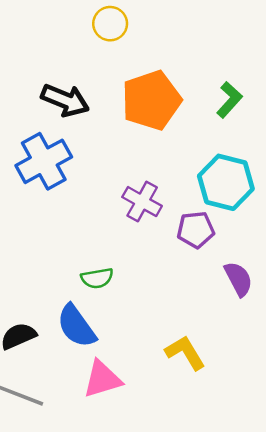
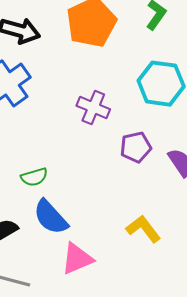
purple pentagon: (196, 230) -> (136, 147), moved
green semicircle: (97, 278) -> (34, 177), moved

